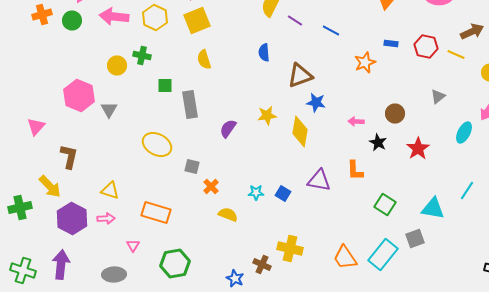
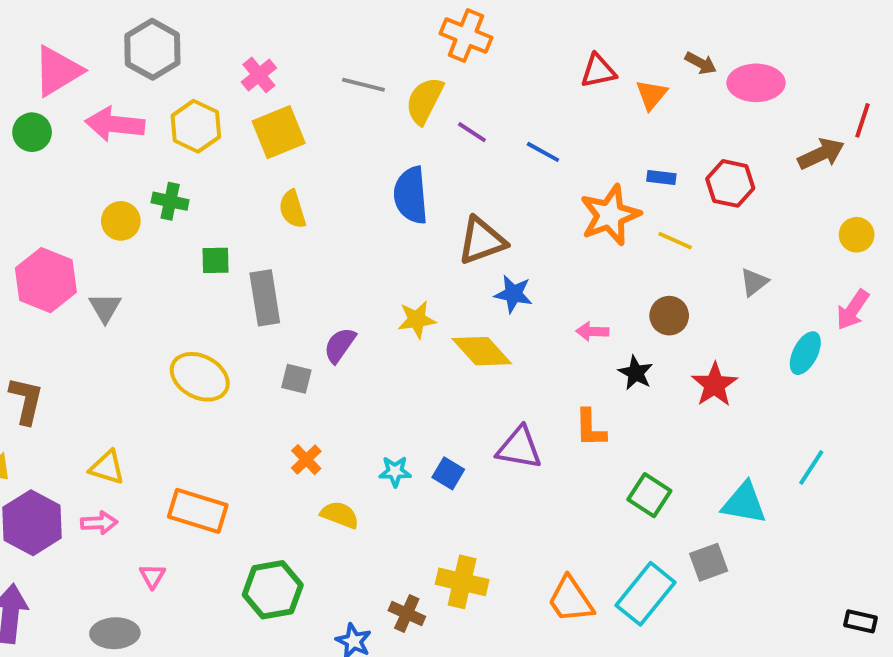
blue semicircle: (264, 52) -> (411, 195), size x1.6
yellow line: (456, 54) -> (675, 241), moved
orange star: (365, 62) -> (610, 215), size x1.4
yellow diamond: (300, 132) -> (482, 351), turned -52
gray square: (192, 166) -> (296, 379), moved
green hexagon: (175, 264) -> (273, 590), moved

